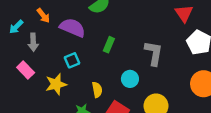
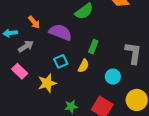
cyan arrow: (16, 27) -> (10, 33), turned 40
gray arrow: (33, 42) -> (26, 46), turned -119
yellow semicircle: (97, 90) -> (83, 66), moved, turned 40

